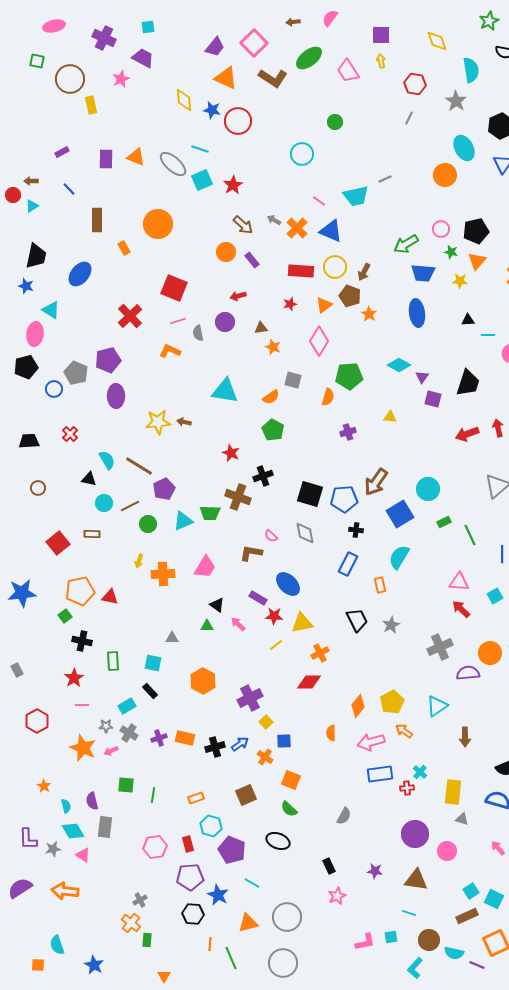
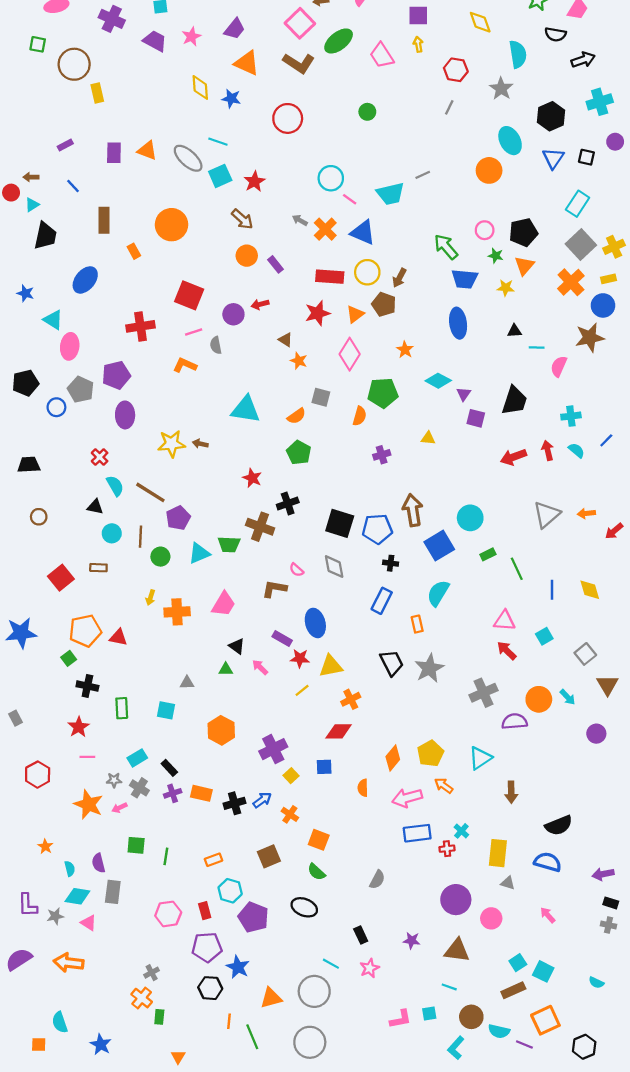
pink square: (254, 43) -> (300, 23), moved
pink star: (121, 79) -> (191, 37), moved
red circle: (238, 121) -> (288, 118), moved
cyan circle: (302, 154) -> (331, 178), moved
brown arrow: (243, 225) -> (242, 219), moved
green arrow: (406, 244) -> (446, 247), turned 80
black trapezoid: (36, 256) -> (45, 236), moved
red star: (290, 304) -> (318, 313), size x1.6
orange star: (369, 314) -> (405, 350), moved
red cross: (130, 316) -> (141, 326), turned 35
purple circle: (225, 322) -> (233, 314), moved
brown triangle: (261, 328) -> (285, 340), turned 40
pink ellipse: (35, 334) -> (70, 346), moved
red cross: (70, 434) -> (100, 457), moved
brown arrow: (376, 482) -> (413, 510), turned 136
brown line: (130, 506) -> (141, 537), turned -60
blue ellipse: (288, 584) -> (315, 623), turned 30
gray star: (391, 625) -> (429, 668), size x1.5
black rectangle: (150, 691) -> (169, 768), moved
blue square: (284, 741) -> (324, 767), moved
cyan diamond: (73, 831) -> (77, 896), turned -50
cyan line: (252, 883) -> (331, 964), moved

